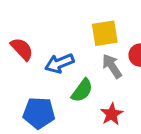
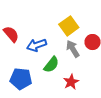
yellow square: (105, 33) -> (69, 26), turned -30

